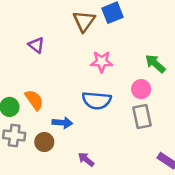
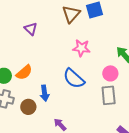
orange semicircle: (34, 100) -> (24, 72), turned 78
blue semicircle: (97, 100) -> (74, 79), turned 30
blue arrow: (62, 123) -> (45, 93), turned 70

